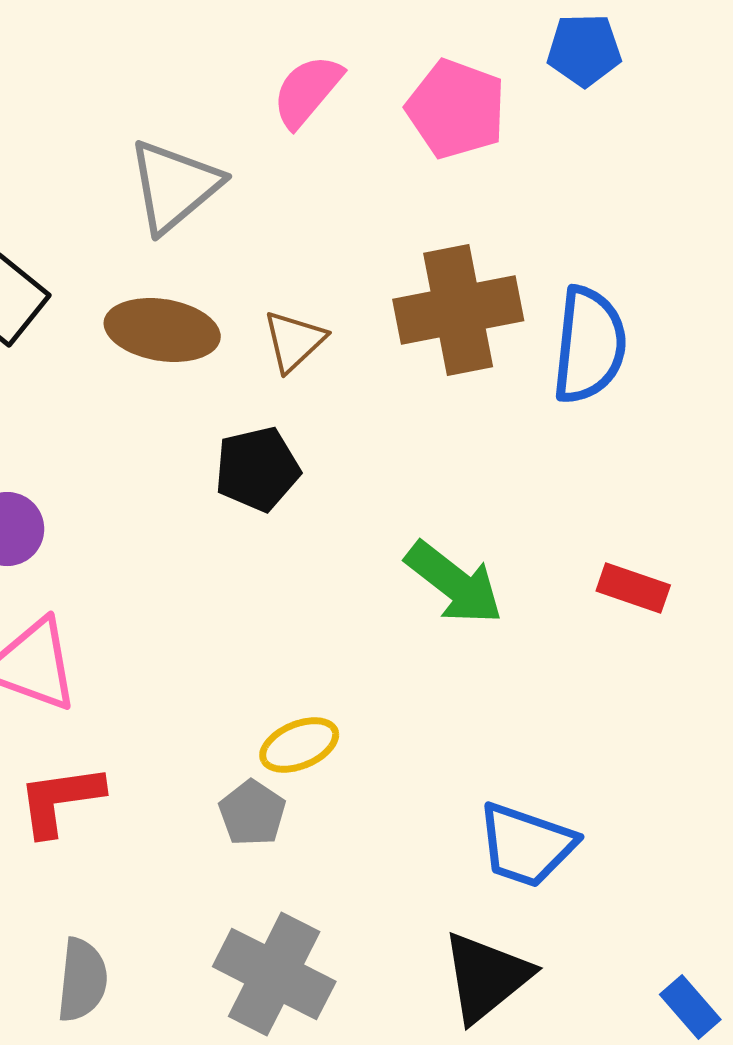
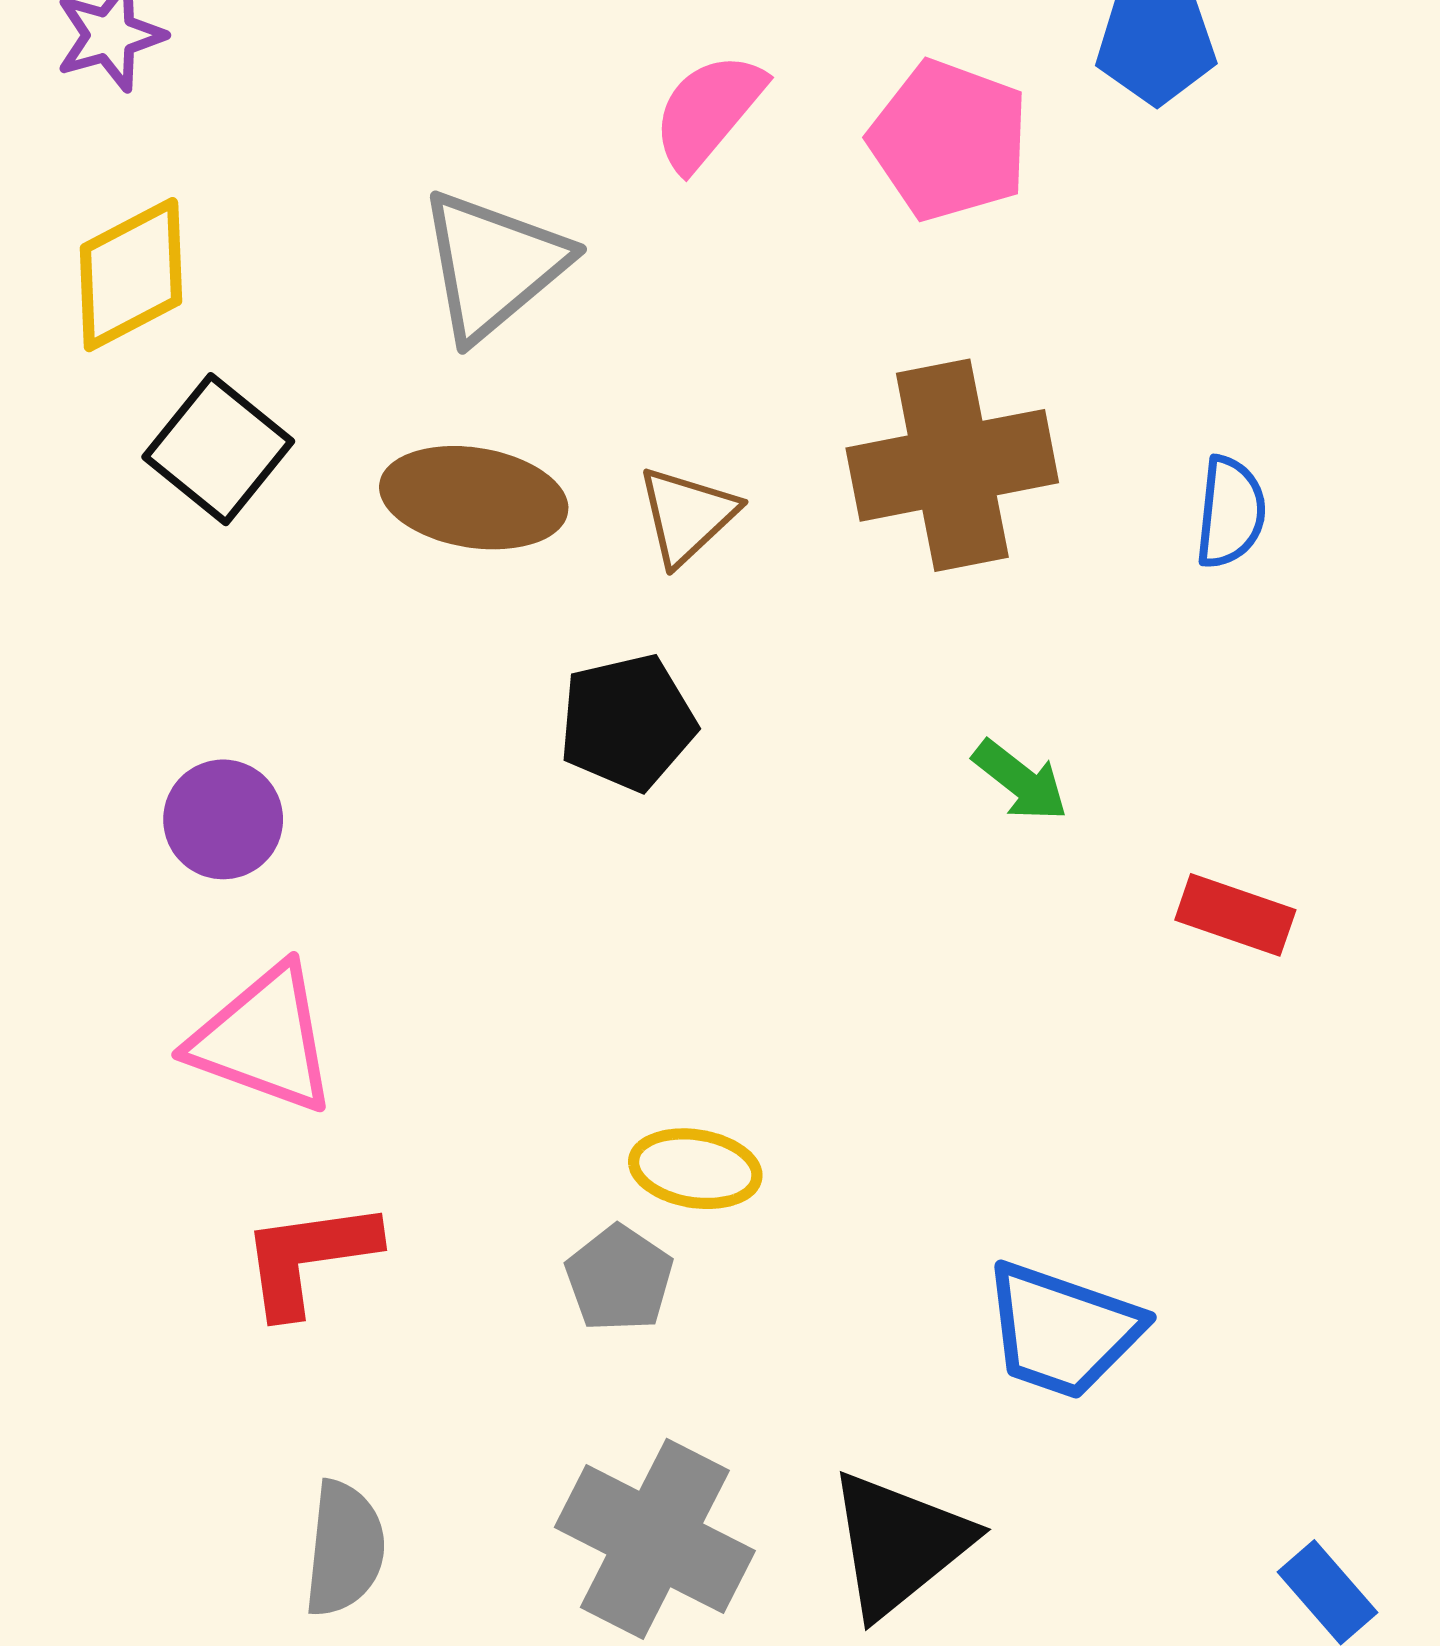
blue semicircle: (589, 345) -> (1230, 512), moved, size x0.6
green arrow: (454, 583) -> (1020, 781), moved, size x0.6
yellow ellipse: (299, 745) -> (695, 1169), turned 32
black triangle: (486, 977) -> (899, 1544), moved

